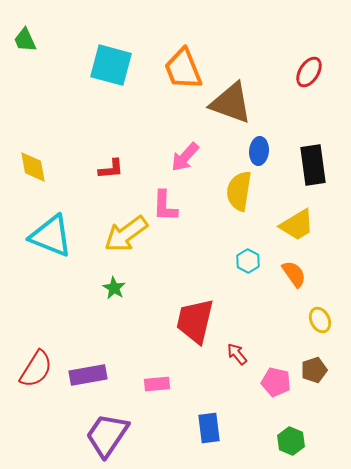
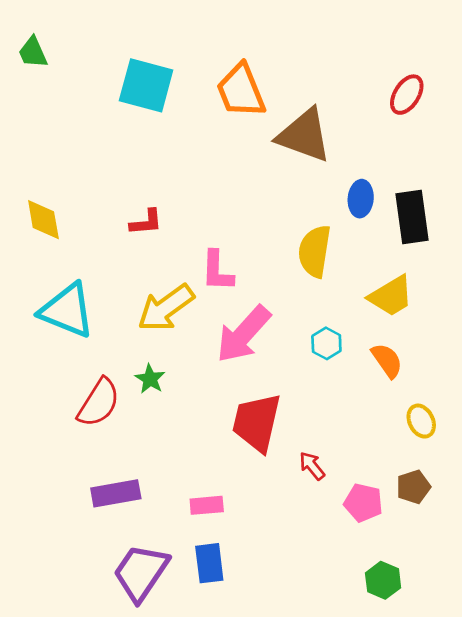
blue ellipse: (259, 151) -> (361, 199), moved
pink arrow: (185, 157) -> (244, 334), moved, size x1.5
red semicircle: (36, 369) -> (99, 403), moved
blue rectangle: (209, 428) -> (209, 563), moved

